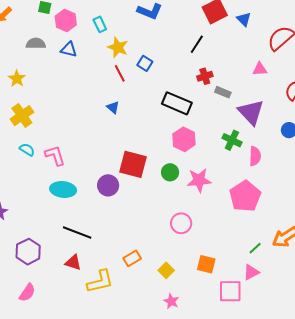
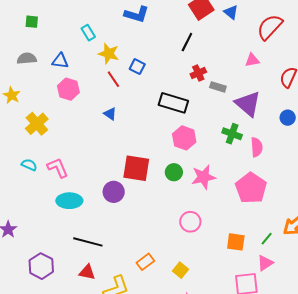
pink hexagon: (66, 20) -> (68, 89), moved
yellow cross: (22, 116) -> (37, 124), moved
orange square: (206, 264) -> (236, 242), moved

